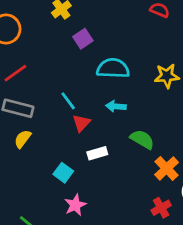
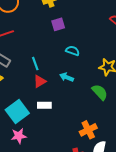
cyan semicircle: (113, 68) -> (72, 51), size x0.6
green semicircle: (142, 139) -> (100, 92), moved
cyan square: (63, 173) -> (17, 111), size x1.6

